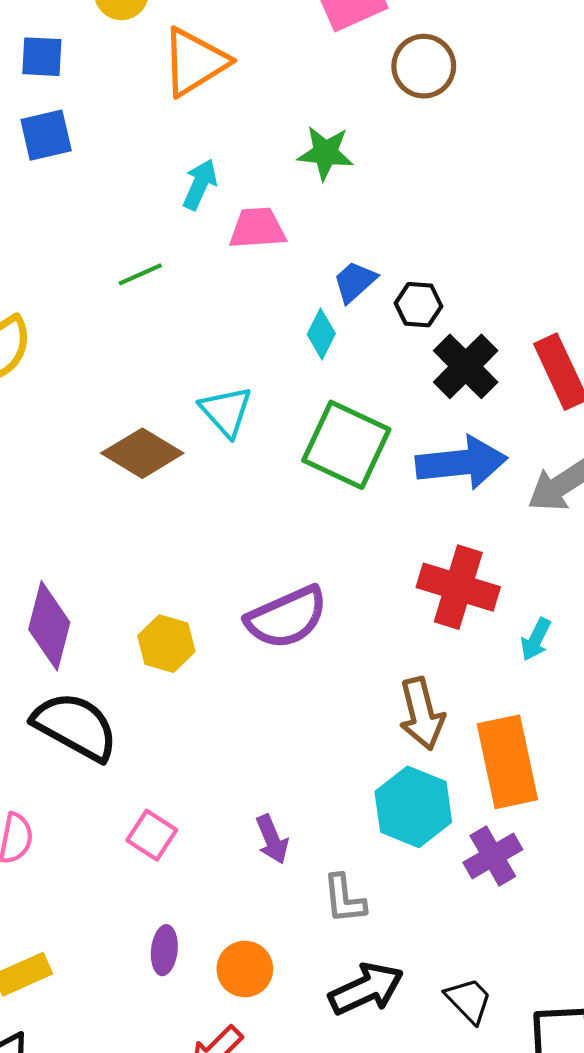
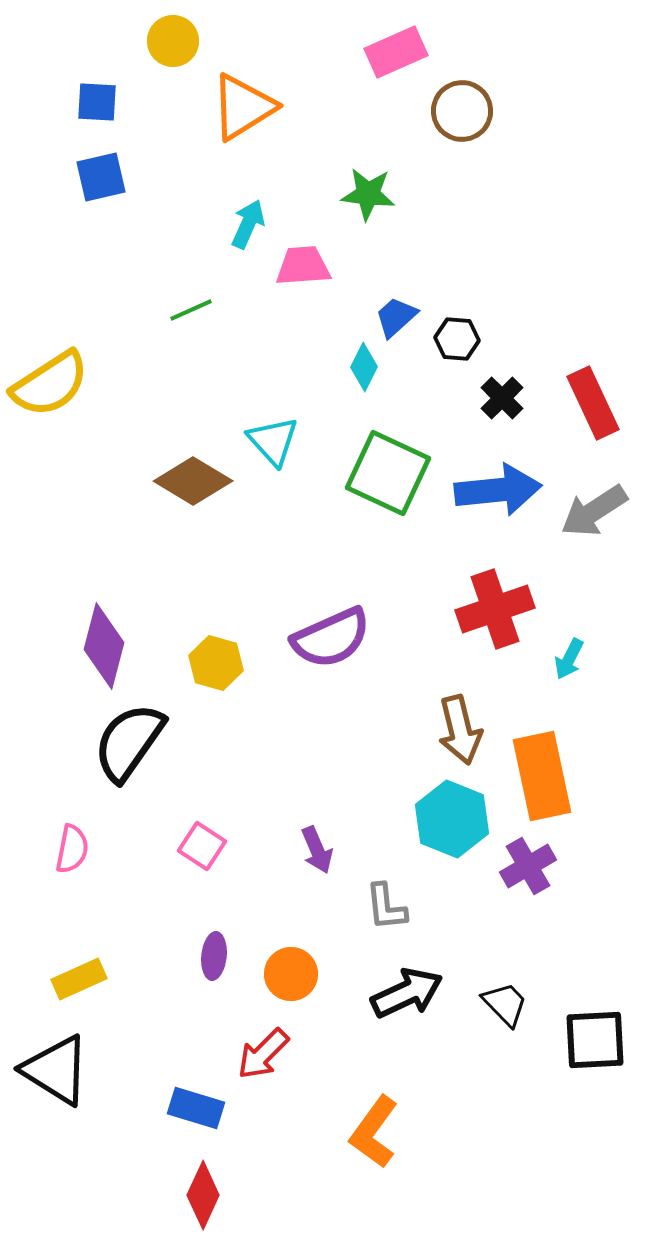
black cross: (466, 366) -> (502, 398), size x0.7
red cross: (458, 587) -> (495, 609), turned -36
black semicircle: (75, 726) -> (129, 742), turned -84

